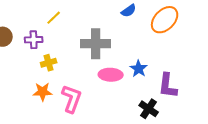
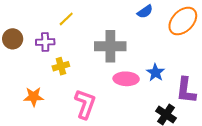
orange star: (43, 92) -> (34, 97), moved

